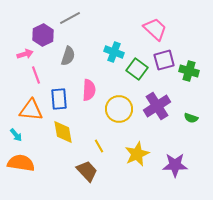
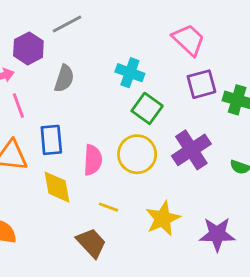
green square: (137, 69) -> (147, 108), moved
pink semicircle: (89, 90) -> (93, 160), moved
yellow line: (99, 146) -> (108, 207), turned -40

